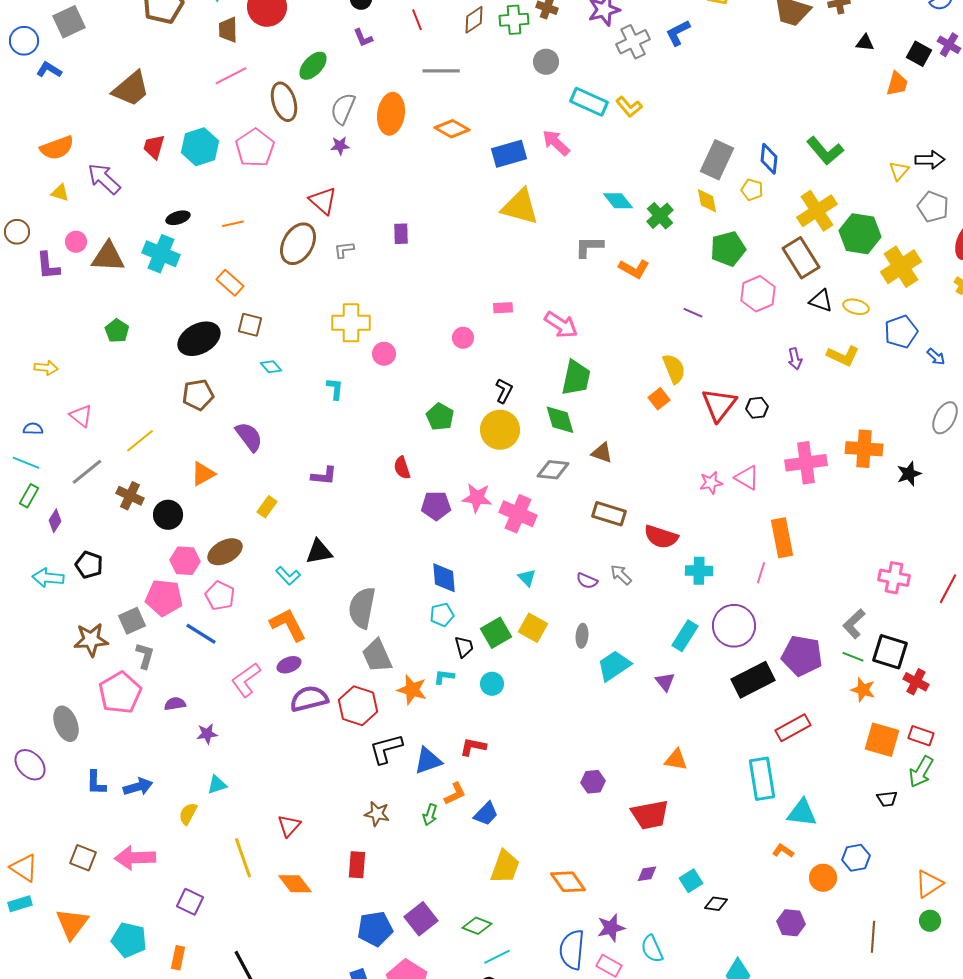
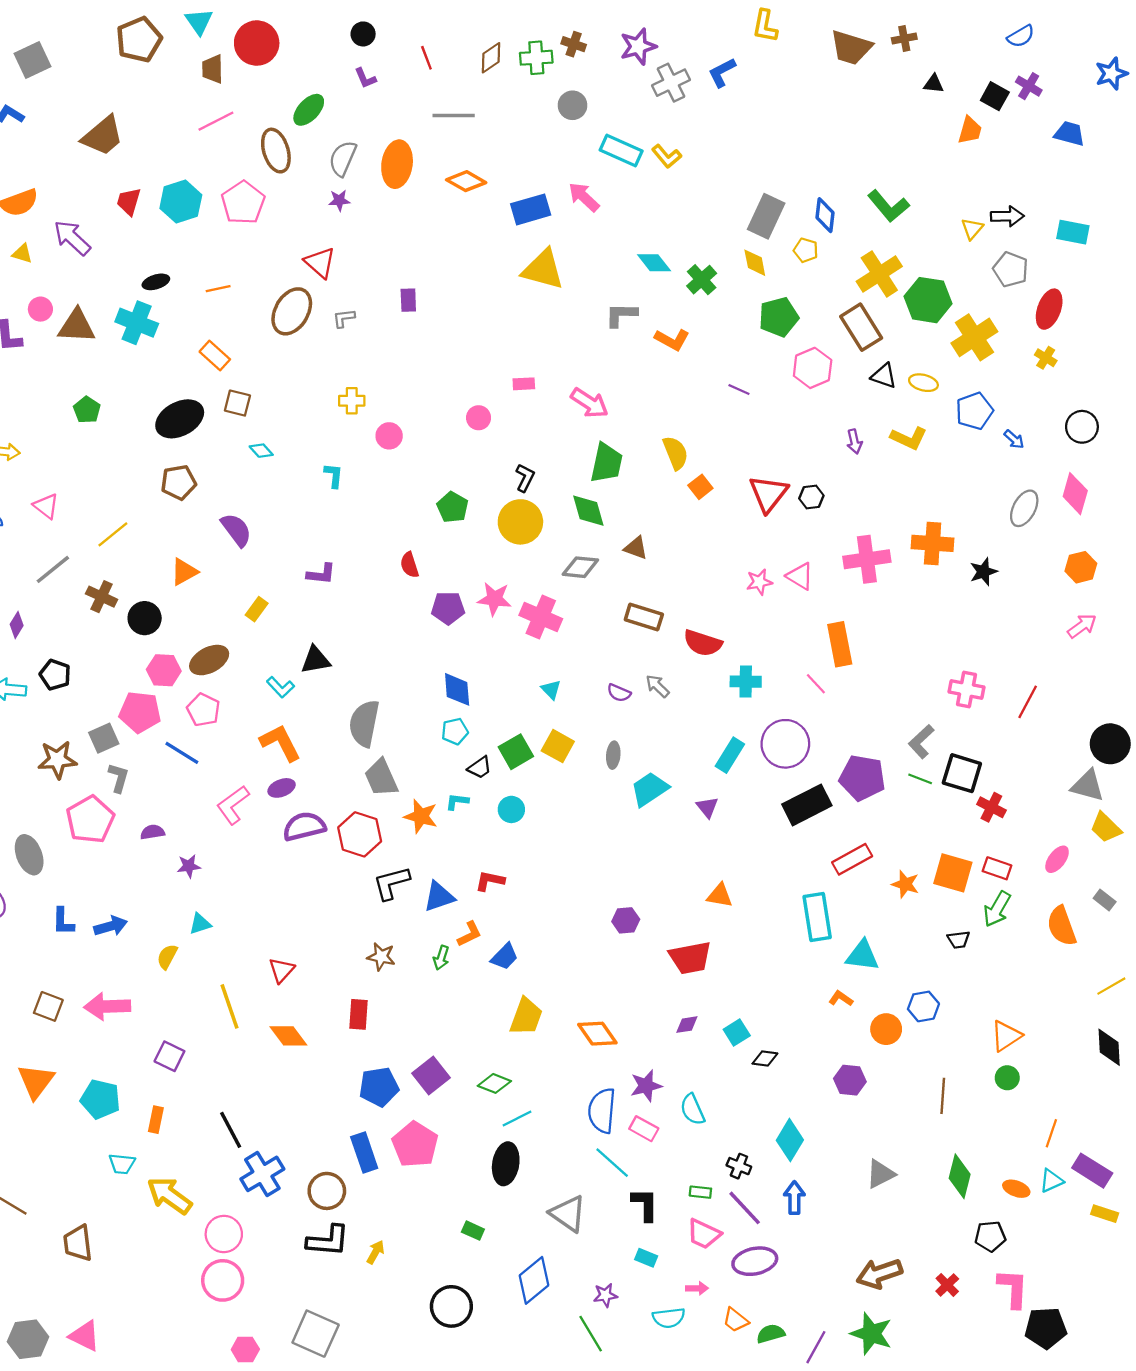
yellow cross: (351, 323) -> (352, 401), size x0.6
yellow semicircle: (674, 369) -> (676, 453), moved
pink line: (761, 573) -> (816, 684), turned -60
black trapezoid: (464, 647) -> (480, 768), turned 70
orange star: (863, 690) -> (905, 884), moved

